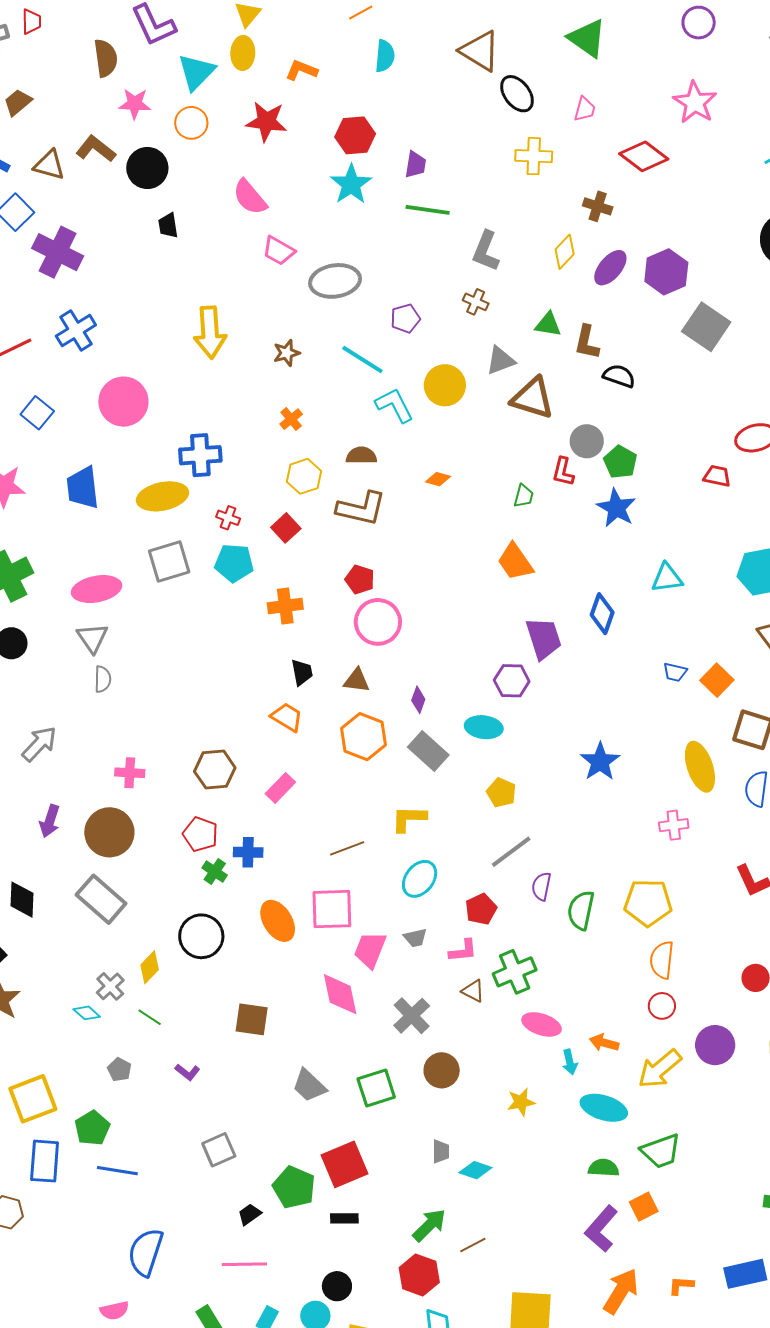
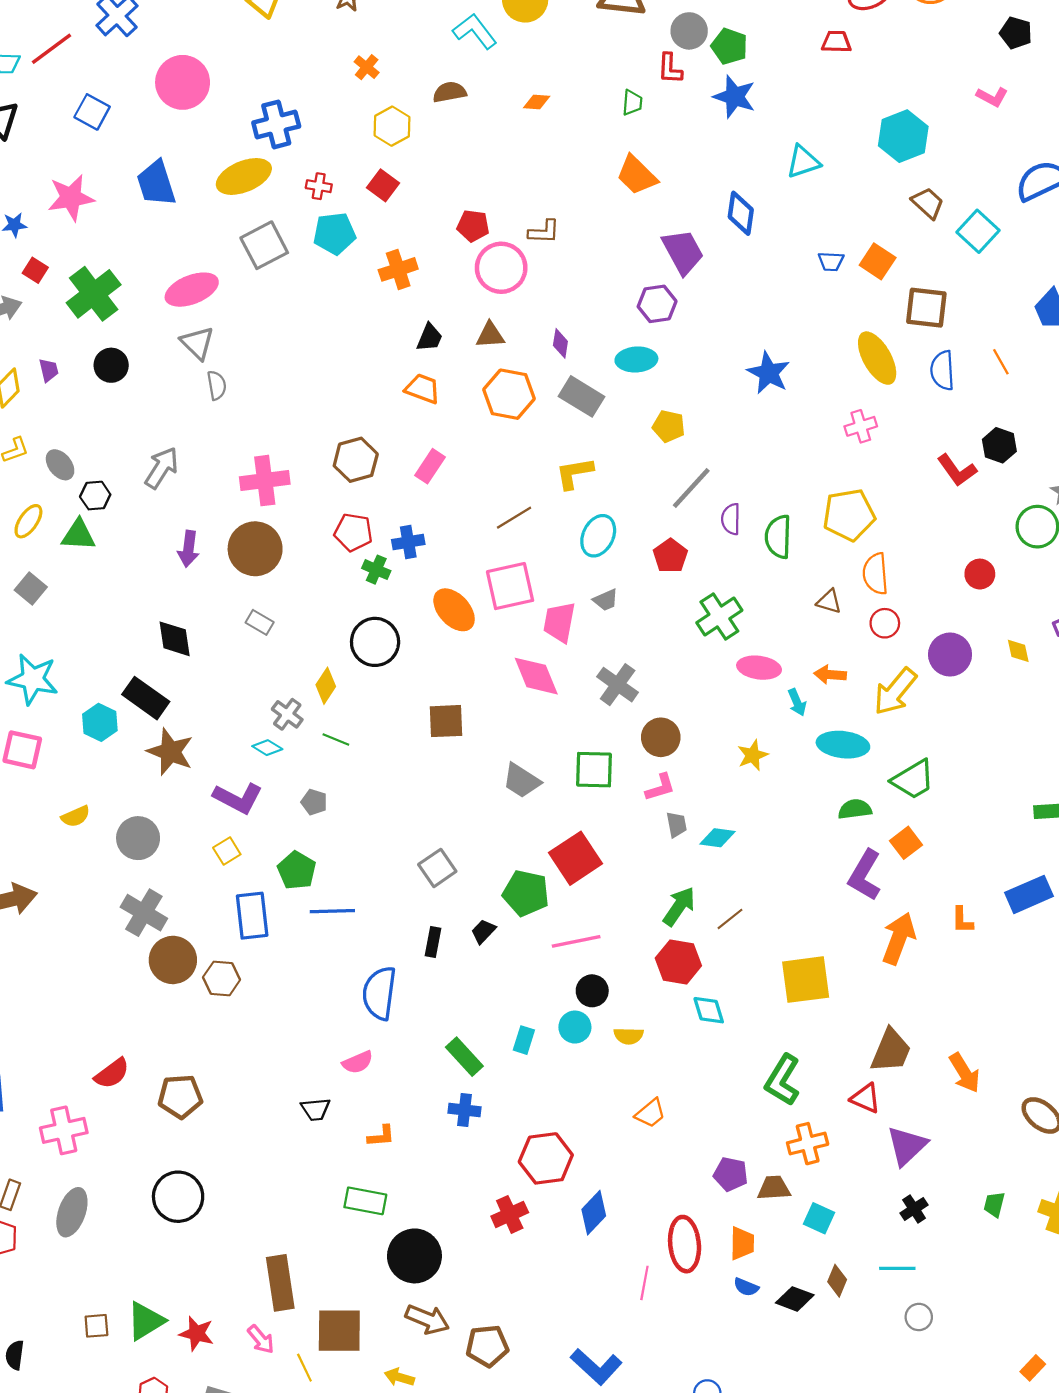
brown L-shape: (361, 509) -> (544, 232), moved, size x0.6
black trapezoid: (302, 672) -> (430, 337), turned 44
pink cross: (130, 773) -> (265, 481), size x1.5
gray rectangle: (101, 899) -> (260, 622), size x0.5
pink L-shape: (463, 951) -> (660, 787), moved
brown triangle: (473, 991) -> (829, 601), moved
purple L-shape: (187, 1072) -> (238, 798), moved, size x1.8
green square: (376, 1088) -> (594, 770), turned 30
yellow square: (33, 1099) -> (227, 851), size x0.5
black rectangle: (344, 1218) -> (433, 942), moved, turned -68
pink line: (244, 1264) -> (576, 941), moved
orange L-shape: (681, 1285) -> (962, 920), turned -84

